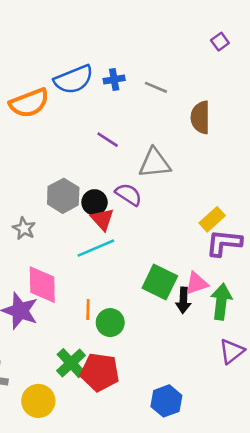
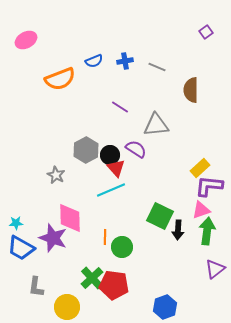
blue semicircle: (74, 79) -> (94, 61), size x0.6
pink triangle: (196, 283) -> (201, 210), moved

